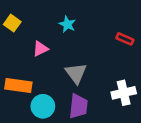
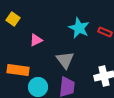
cyan star: (67, 24) -> (79, 28), moved, size x1.5

